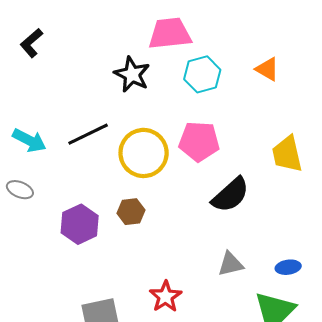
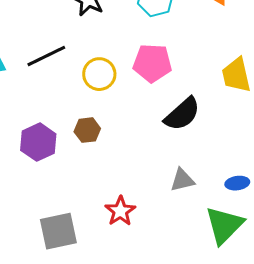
yellow circle: (144, 153) -> (99, 74), size x0.7

